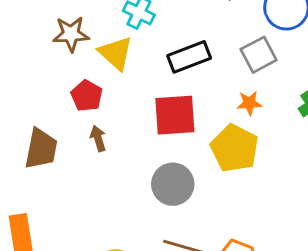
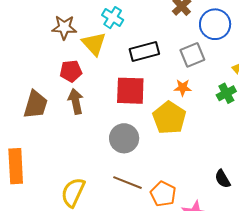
red pentagon: (87, 96) -> (71, 71), turned 30
brown arrow: (98, 138) -> (76, 101), size x1.4

